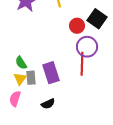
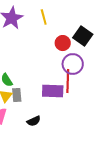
purple rectangle: (51, 73) -> (53, 91), moved, turned -70

